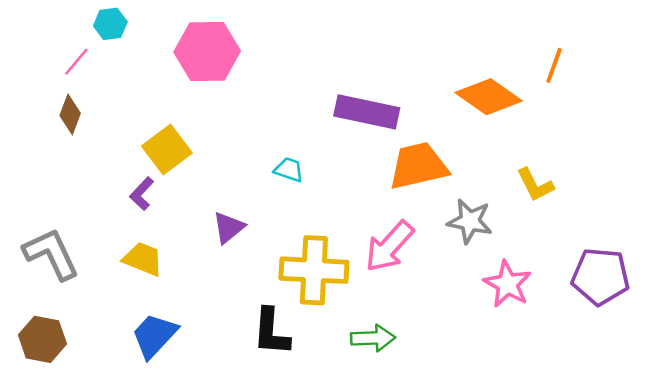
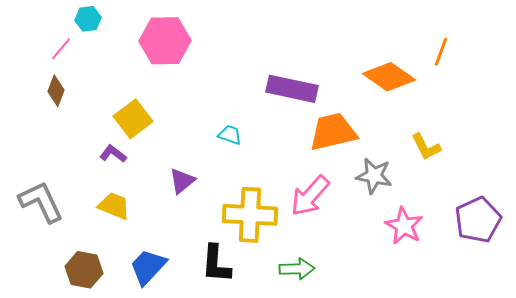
purple L-shape: (142, 194) -> (113, 154), turned 84
purple pentagon: (601, 277) -> (478, 220), turned -30
blue trapezoid: (154, 336) -> (148, 267), moved
brown hexagon: (42, 339) -> (84, 270), moved

